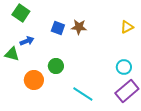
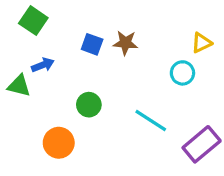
cyan circle: (124, 67) -> (182, 73), moved
orange circle: (34, 80) -> (59, 143), moved
cyan line: (83, 94) -> (151, 121), moved

